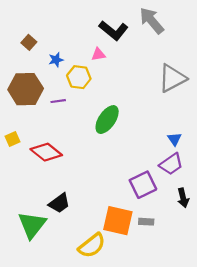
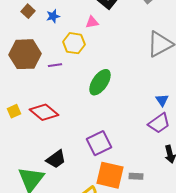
blue star: (56, 60) -> (53, 16), moved
yellow square: (13, 139) -> (14, 111), moved
purple square: (143, 185) -> (99, 143), moved

